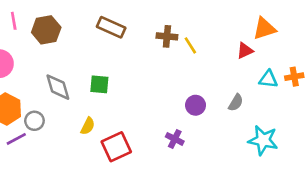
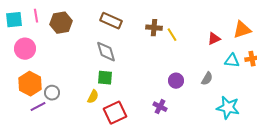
orange triangle: (264, 29) -> (242, 30), moved
green square: (99, 84) -> (105, 78), moved
gray diamond: (58, 87) -> (106, 52), moved

